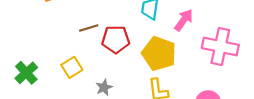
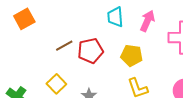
yellow pentagon: (159, 54) -> (132, 55), size x0.7

